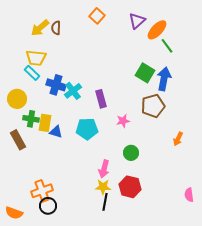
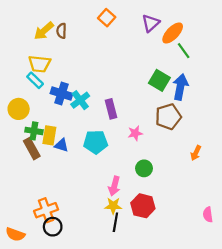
brown rectangle: (18, 140) -> (32, 149), moved

